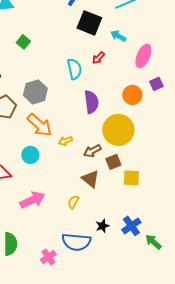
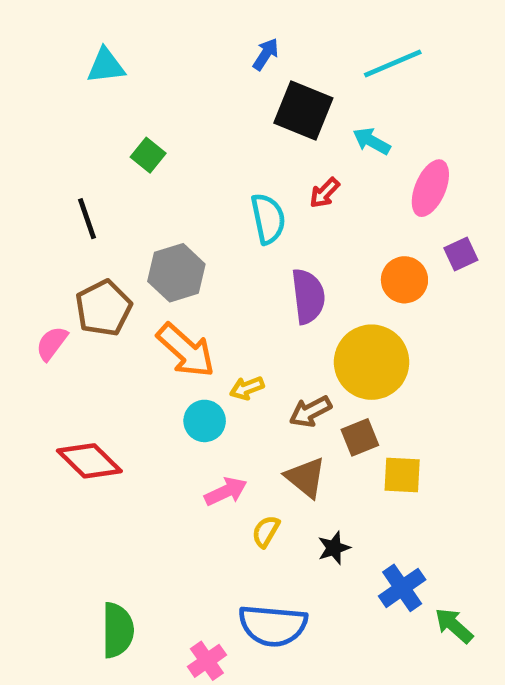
cyan circle: (30, 155) -> (205, 421), moved
pink arrow: (32, 200) -> (226, 491), moved, size x0.7
black star: (102, 226) -> (334, 548), moved

